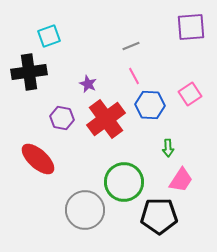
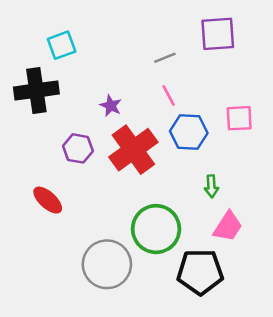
purple square: (191, 27) -> (218, 34), moved
pink square: (190, 94) -> (239, 118), turned 30
red ellipse: (38, 159) -> (48, 200), size x0.7

